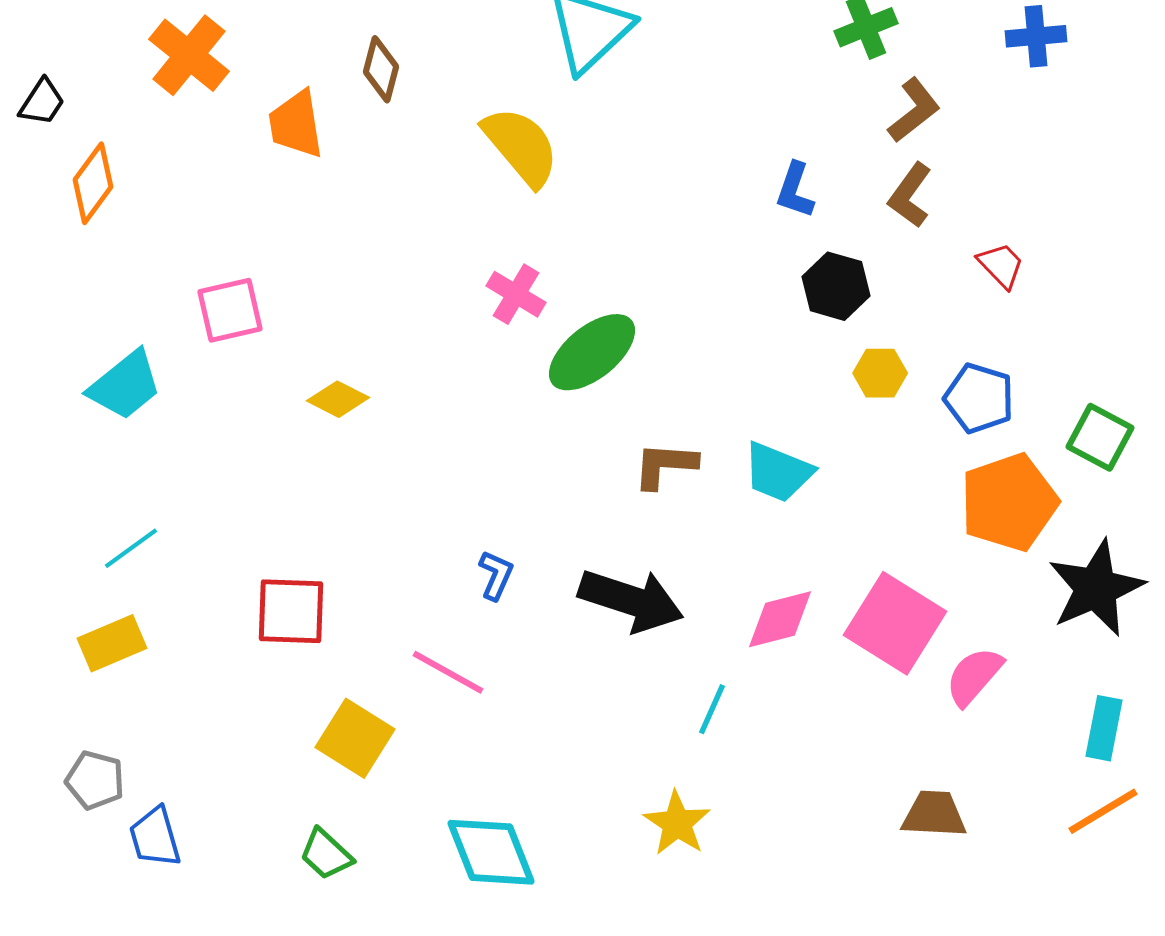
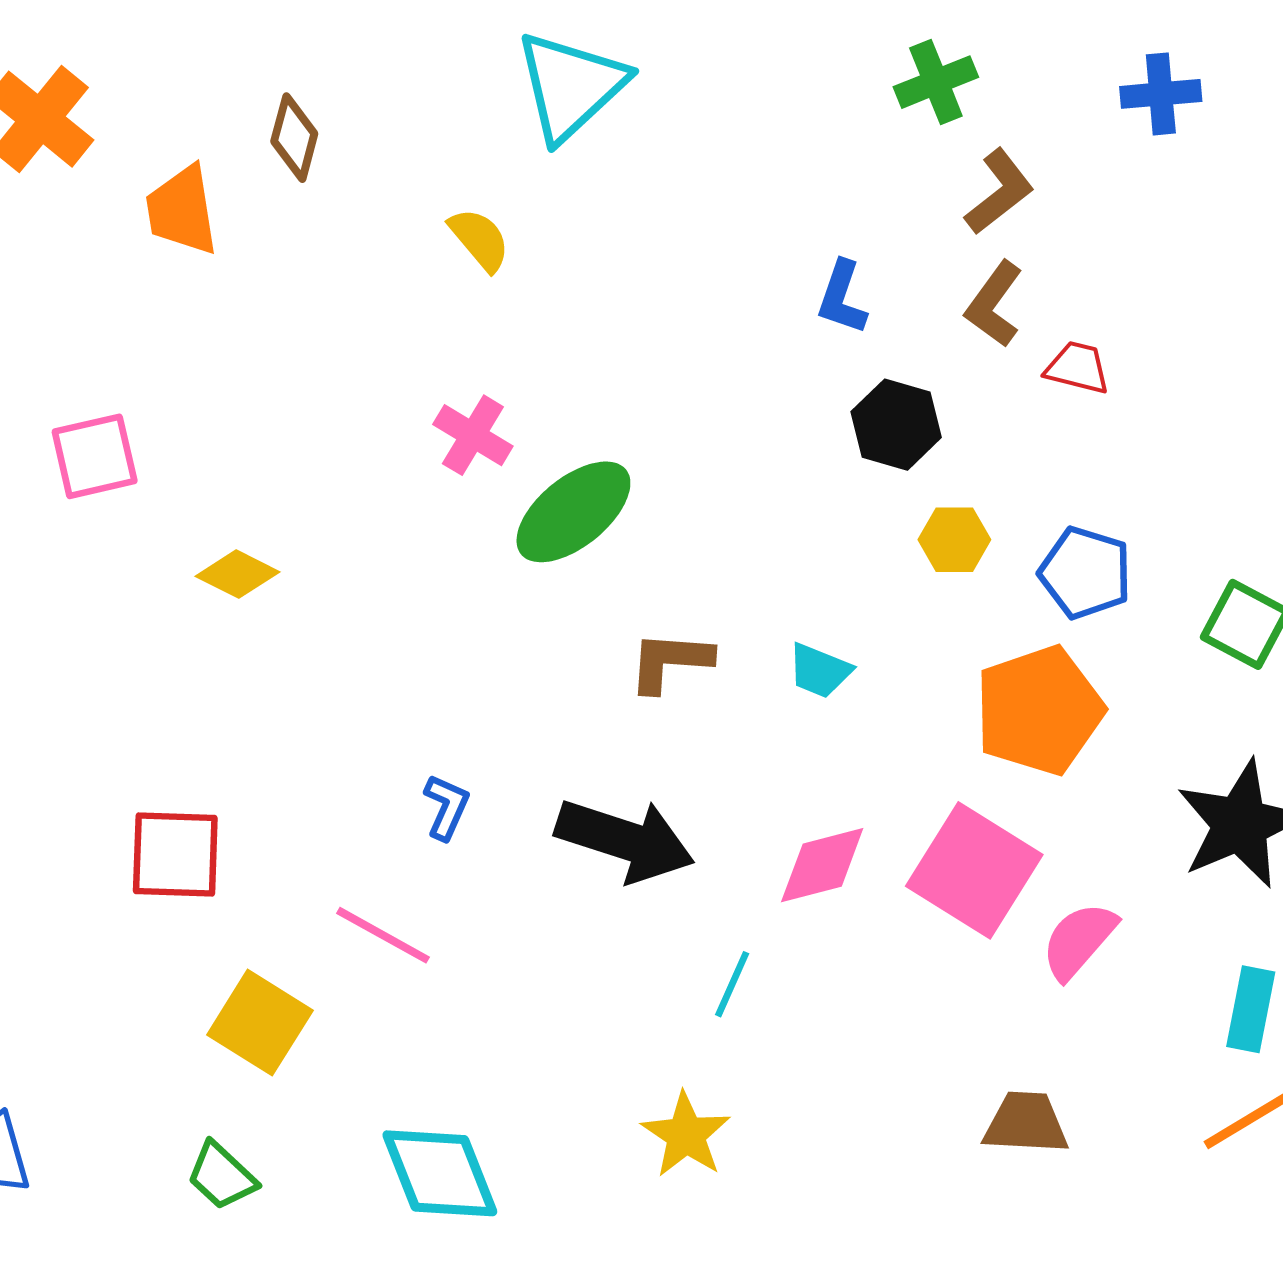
yellow semicircle: (521, 146) -> (480, 239), size x0.6
red trapezoid: (1001, 265) -> (1077, 368), moved, turned -32
cyan trapezoid: (778, 472) -> (819, 671), size x0.7
orange pentagon: (1009, 502) -> (1039, 710), moved

